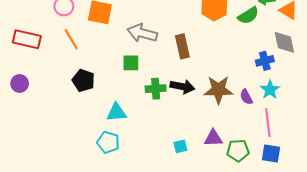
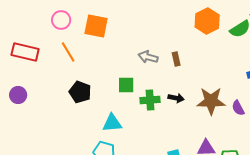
gray arrow: (142, 33) -> (148, 57), moved, size x0.7
brown rectangle: (182, 46) -> (176, 59), size x0.6
green square: (131, 63) -> (126, 85), moved
black arrow: (182, 87) -> (176, 98), size x0.7

